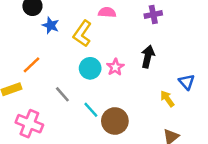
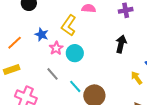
blue star: (51, 25) -> (42, 35), moved
orange line: (32, 65) -> (15, 43), moved
pink star: (115, 67) -> (56, 48), moved

